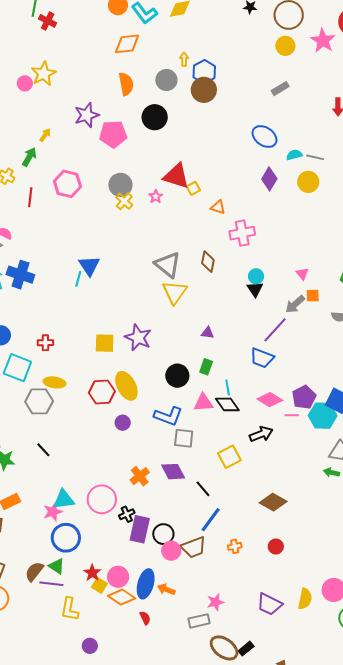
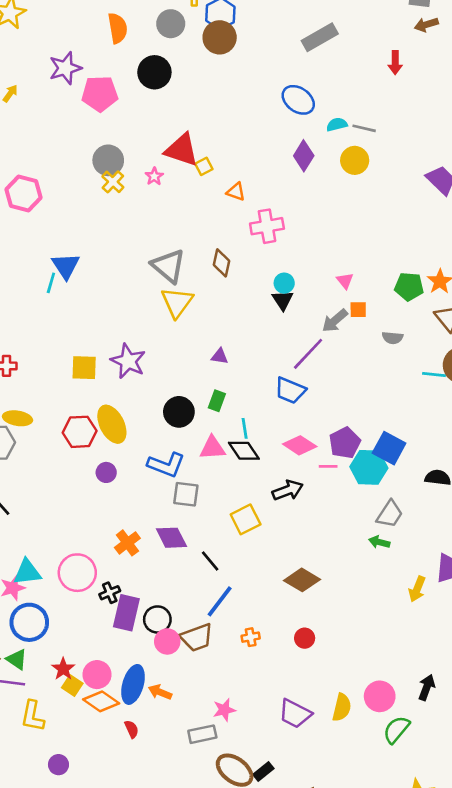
gray rectangle: (280, 89) -> (320, 37), size x1.5
pink hexagon: (67, 184) -> (24, 193), moved

